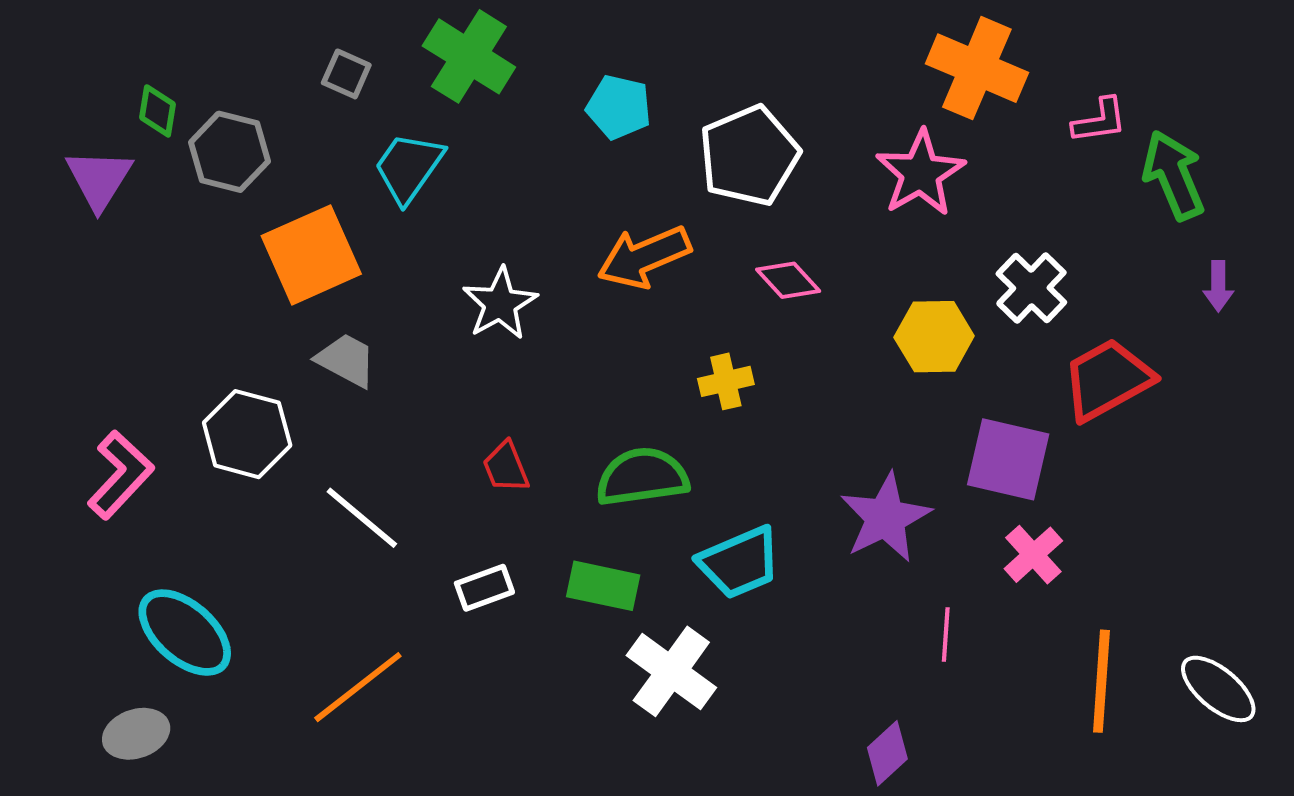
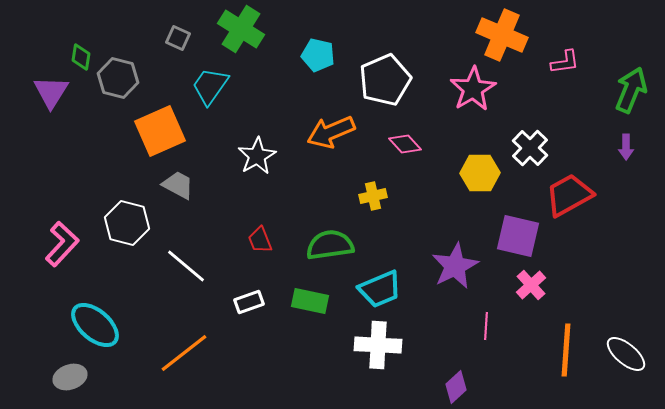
green arrow: (1174, 175) -> (631, 90), moved, turned 45
white cross: (671, 671) -> (378, 345), moved, turned -33

